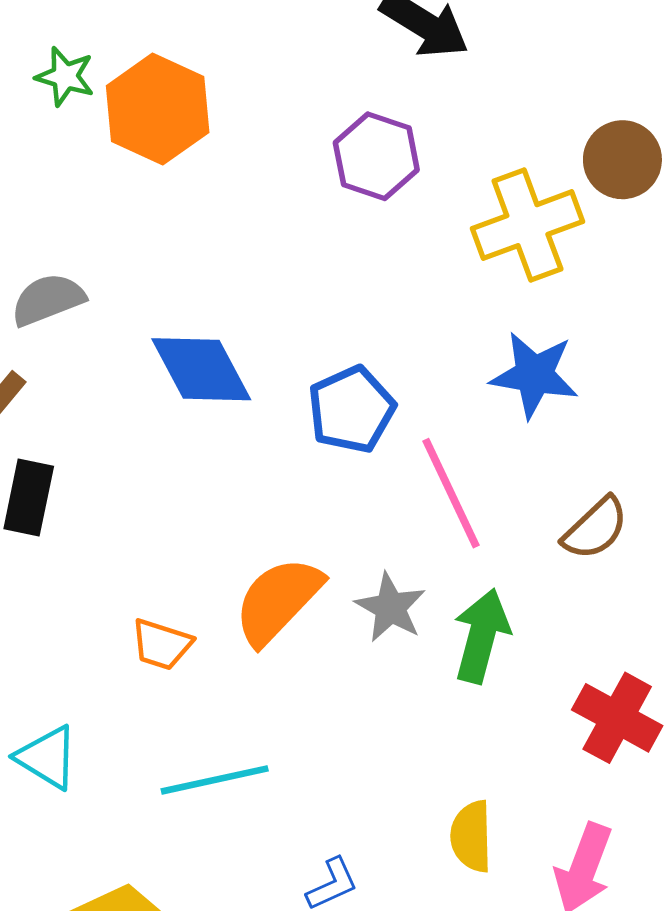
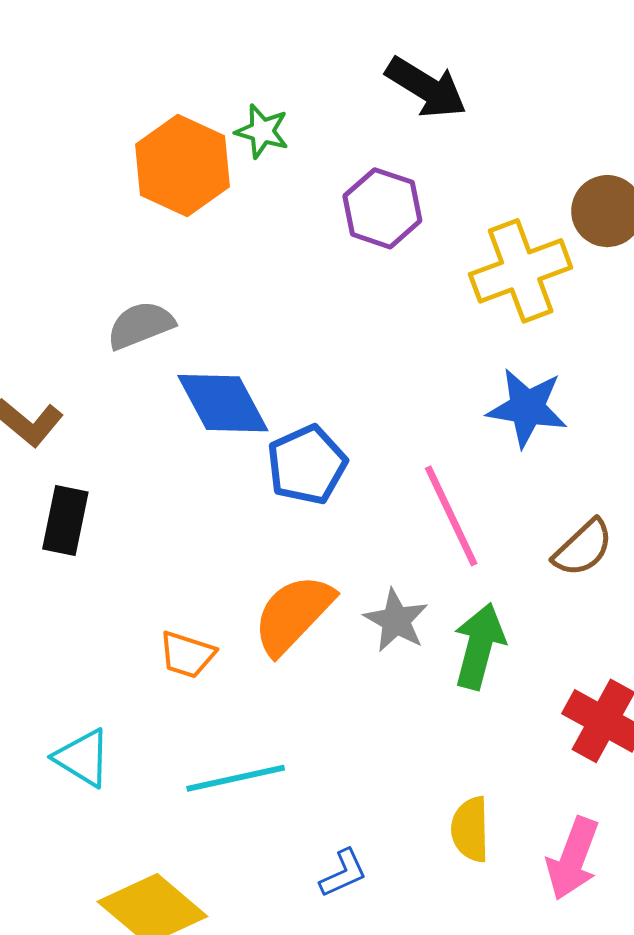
green star: (65, 76) -> (262, 131), moved
gray semicircle: (48, 300) -> (141, 325), moved
blue pentagon: (351, 410) -> (307, 465), moved

